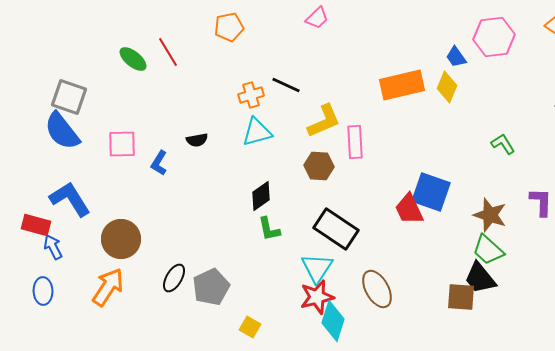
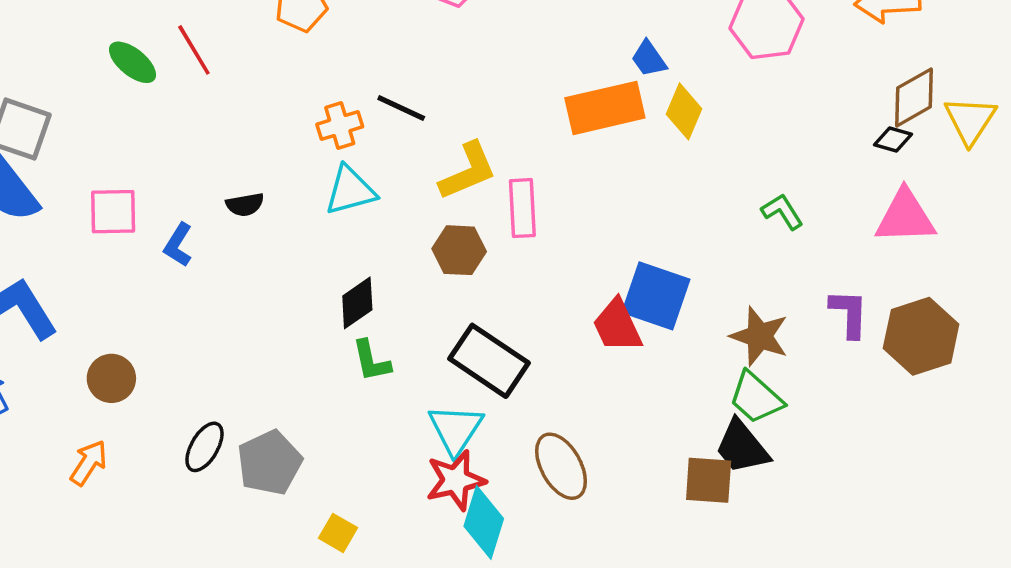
blue trapezoid: (456, 57) -> (649, 59), moved
brown circle: (121, 239) -> (111, 378), size x0.7
orange arrow: (108, 287) -> (89, 463), size x0.7

